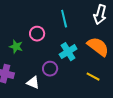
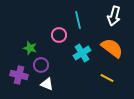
pink circle: (37, 34) -> (59, 35), moved
purple circle: (50, 69) -> (41, 65), moved

